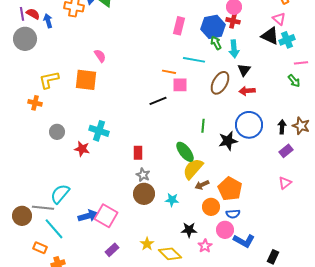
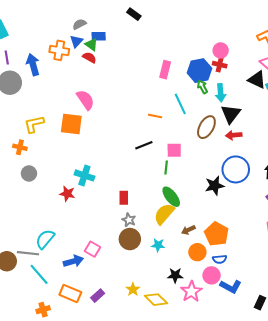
red semicircle: (33, 14) -> (89, 57), moved
blue arrow: (48, 21) -> (33, 65), size x1.5
pink semicircle: (100, 56) -> (85, 100), size x1.5
cyan line: (194, 60) -> (180, 104), turned 55
black triangle: (244, 70) -> (231, 114), size x1.5
pink square: (180, 85) -> (174, 150), moved
green line: (203, 126) -> (166, 167), moved
gray circle: (57, 132) -> (29, 173), moved
yellow semicircle: (193, 169) -> (164, 214), moved
pink square: (106, 216) -> (93, 249), moved, size x0.7
pink star: (205, 246) -> (191, 291), size x1.5
orange rectangle: (40, 248) -> (70, 294), moved, size x1.5

